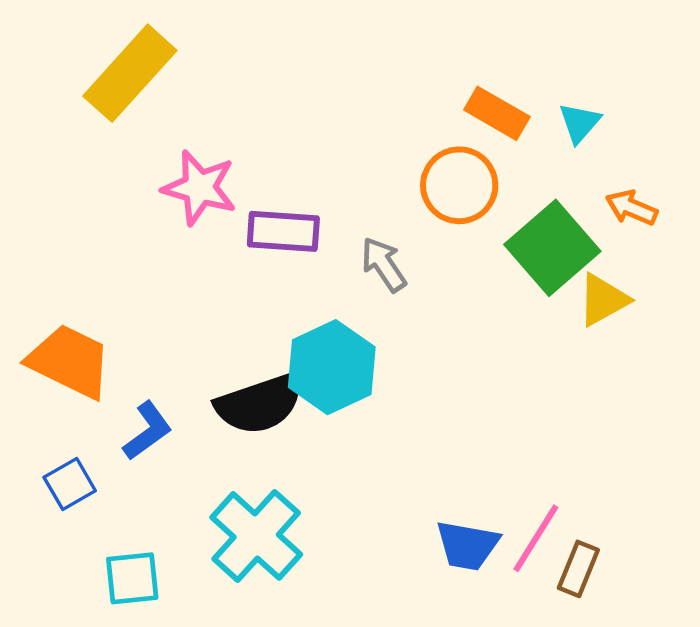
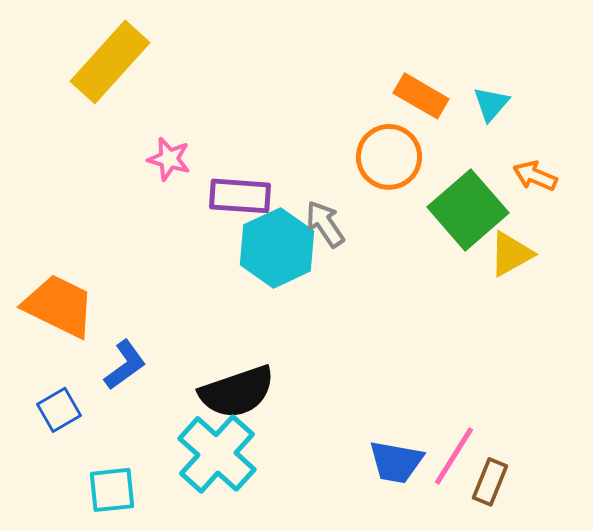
pink star: (199, 188) -> (169, 159), size x0.7
cyan hexagon: (332, 367) -> (277, 248), moved
black semicircle: (260, 404) -> (237, 392), moved

